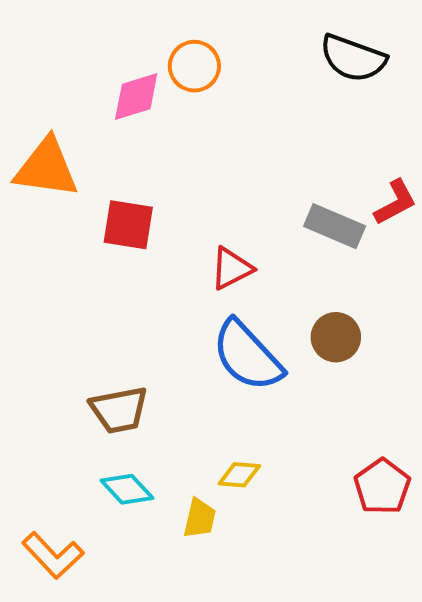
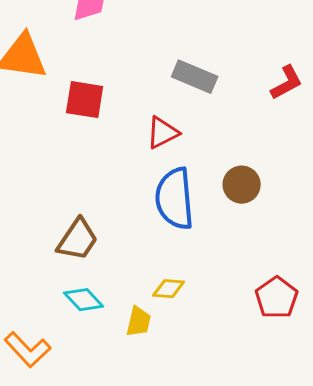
gray rectangle: (335, 226) -> (195, 77), moved
blue semicircle: (247, 356) -> (175, 199), turned 38
brown trapezoid: (119, 410) -> (78, 240), turned -45

